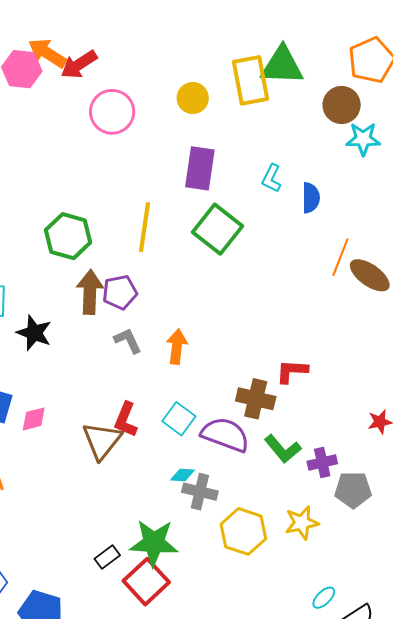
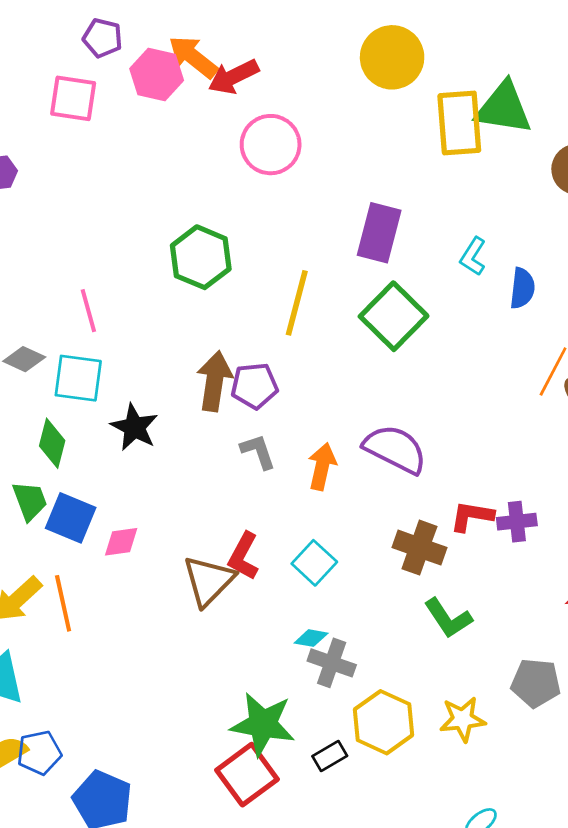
yellow circle: (193, 98) -> (392, 57), moved, size x1.5
green hexagon: (68, 236) -> (201, 257), moved
purple semicircle: (225, 435) -> (395, 449), moved
purple cross: (322, 463) -> (517, 522), moved
black rectangle: (107, 557) -> (330, 756), moved

